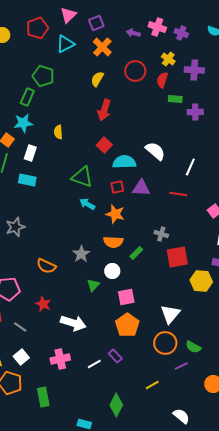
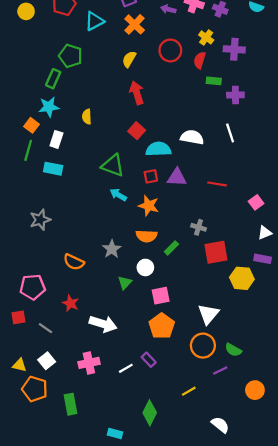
red arrow: (104, 110) -> (137, 93), turned 145
white semicircle: (155, 151) -> (192, 137), turned -30
white line: (190, 167) -> (230, 133), moved, turned -42

